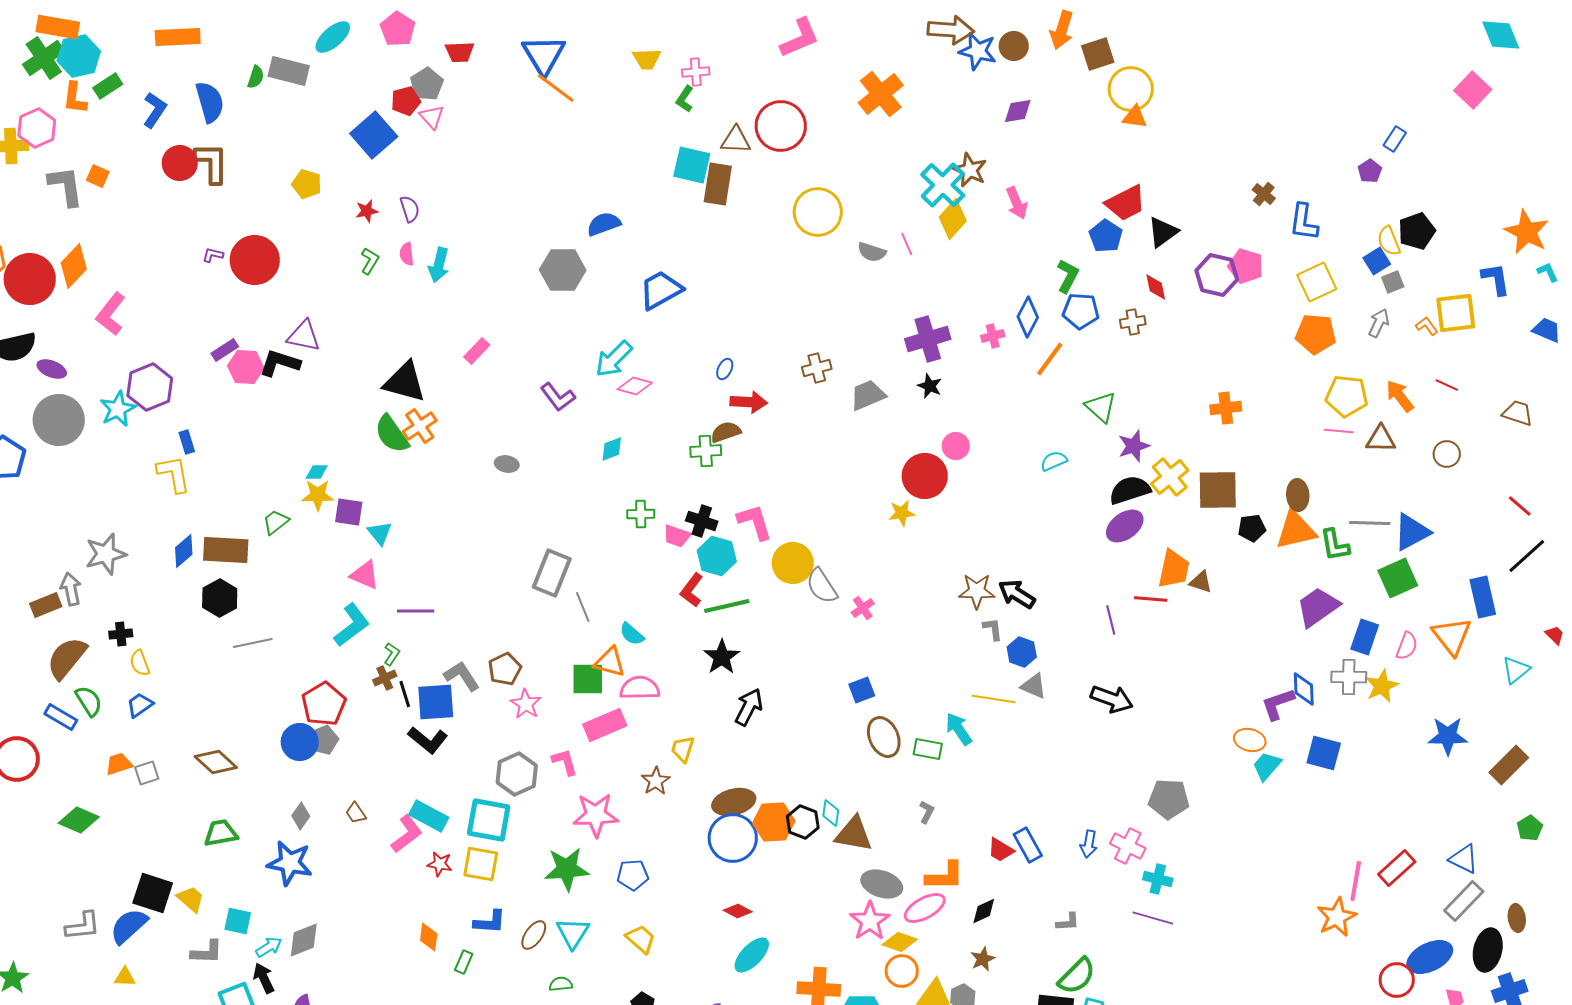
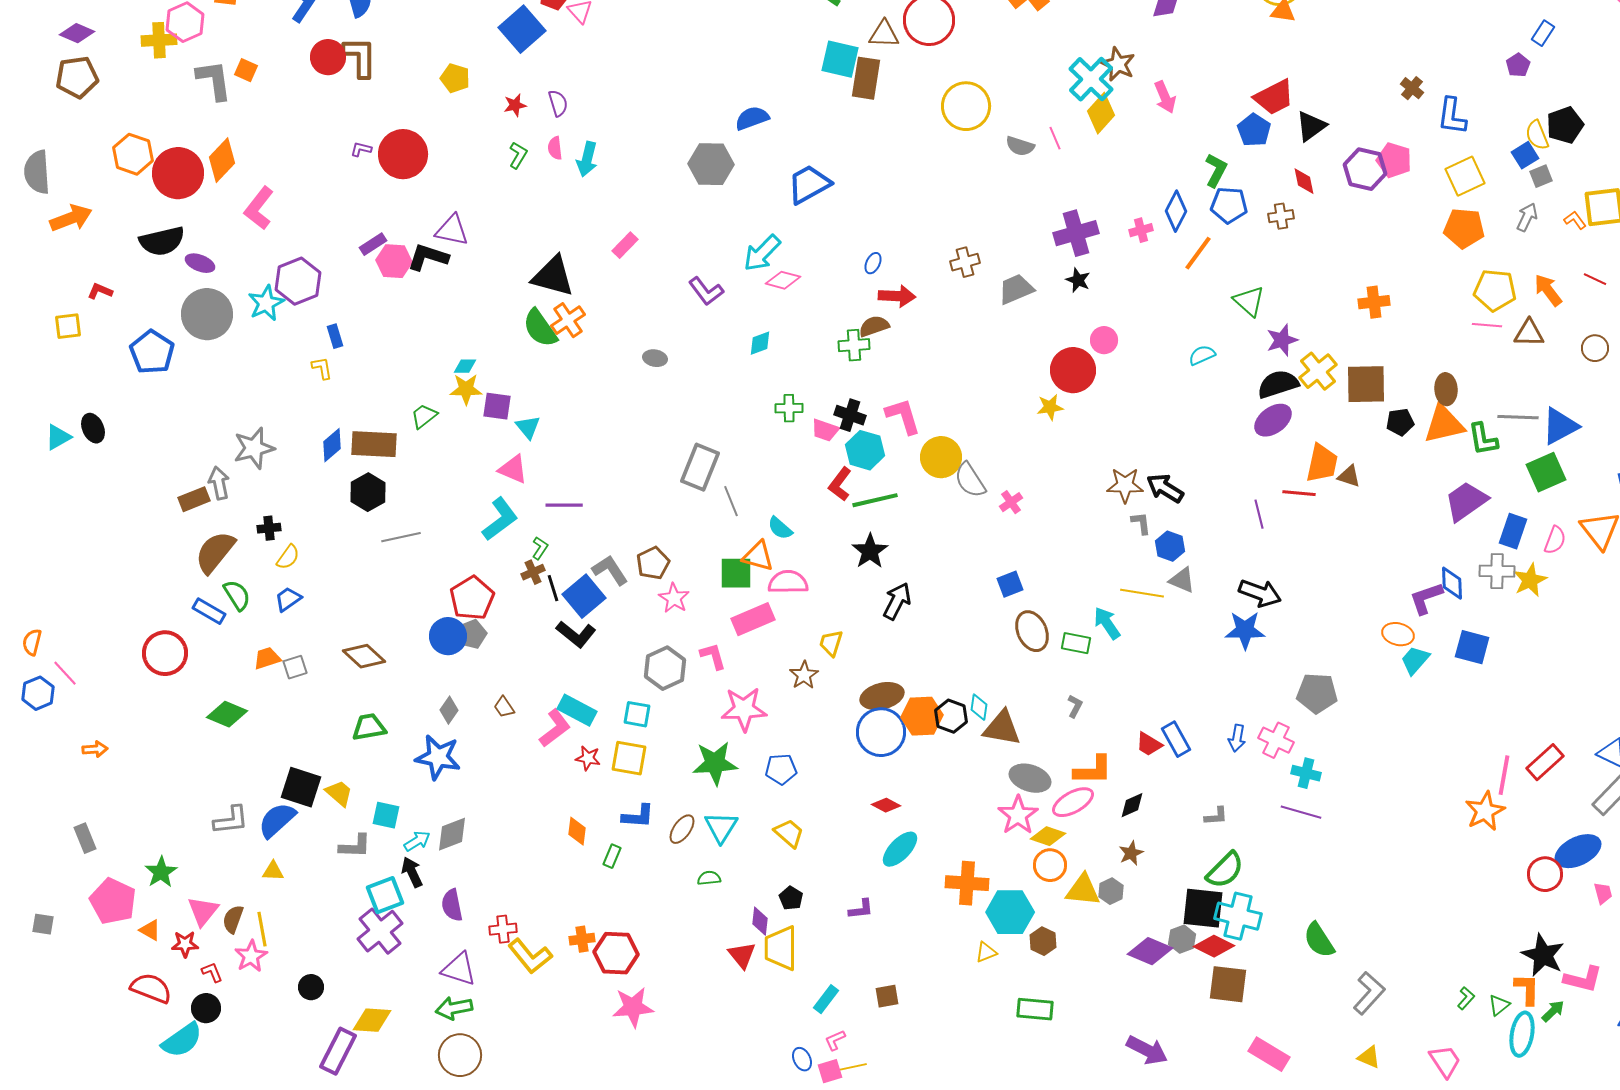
yellow L-shape: (174, 474) -> (322, 368), size x0.6
yellow semicircle: (140, 663) -> (288, 557), turned -124
blue square: (436, 702) -> (584, 596), turned -36
blue star: (1448, 736) -> (1245, 630), moved
cyan square: (489, 820) -> (637, 714), size x0.6

